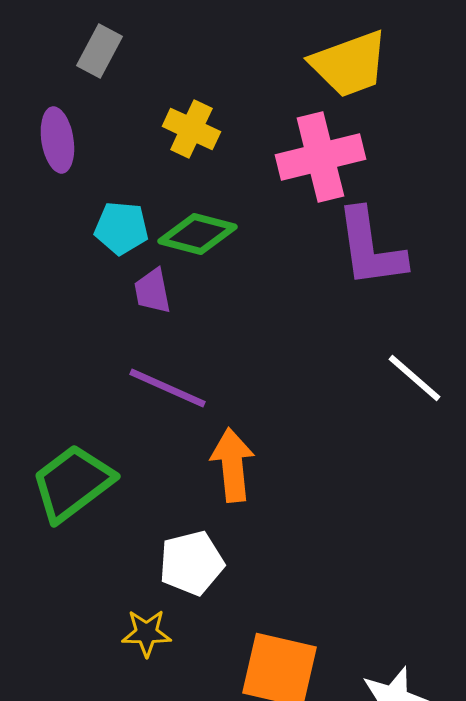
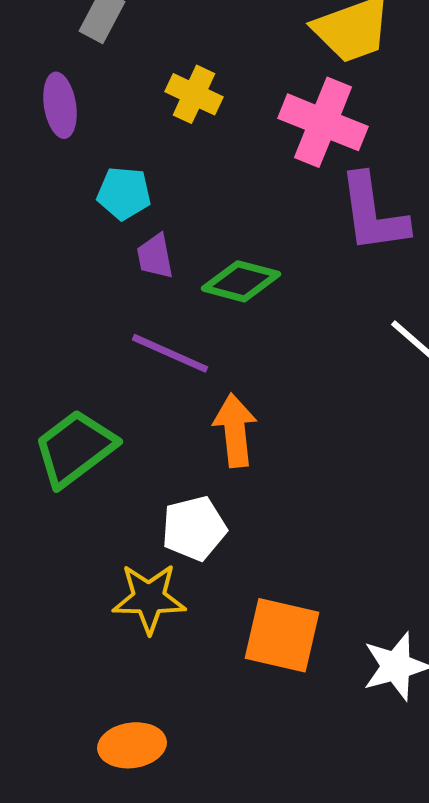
pink cross: (320, 157) -> (323, 122), turned 36
green diamond: (197, 234) -> (241, 281), moved
yellow star: (146, 633) -> (149, 598), size x1.5

